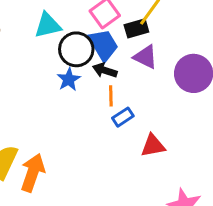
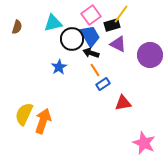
blue star: (69, 79) -> (59, 67), moved
orange line: (111, 96) -> (95, 70), turned -32

